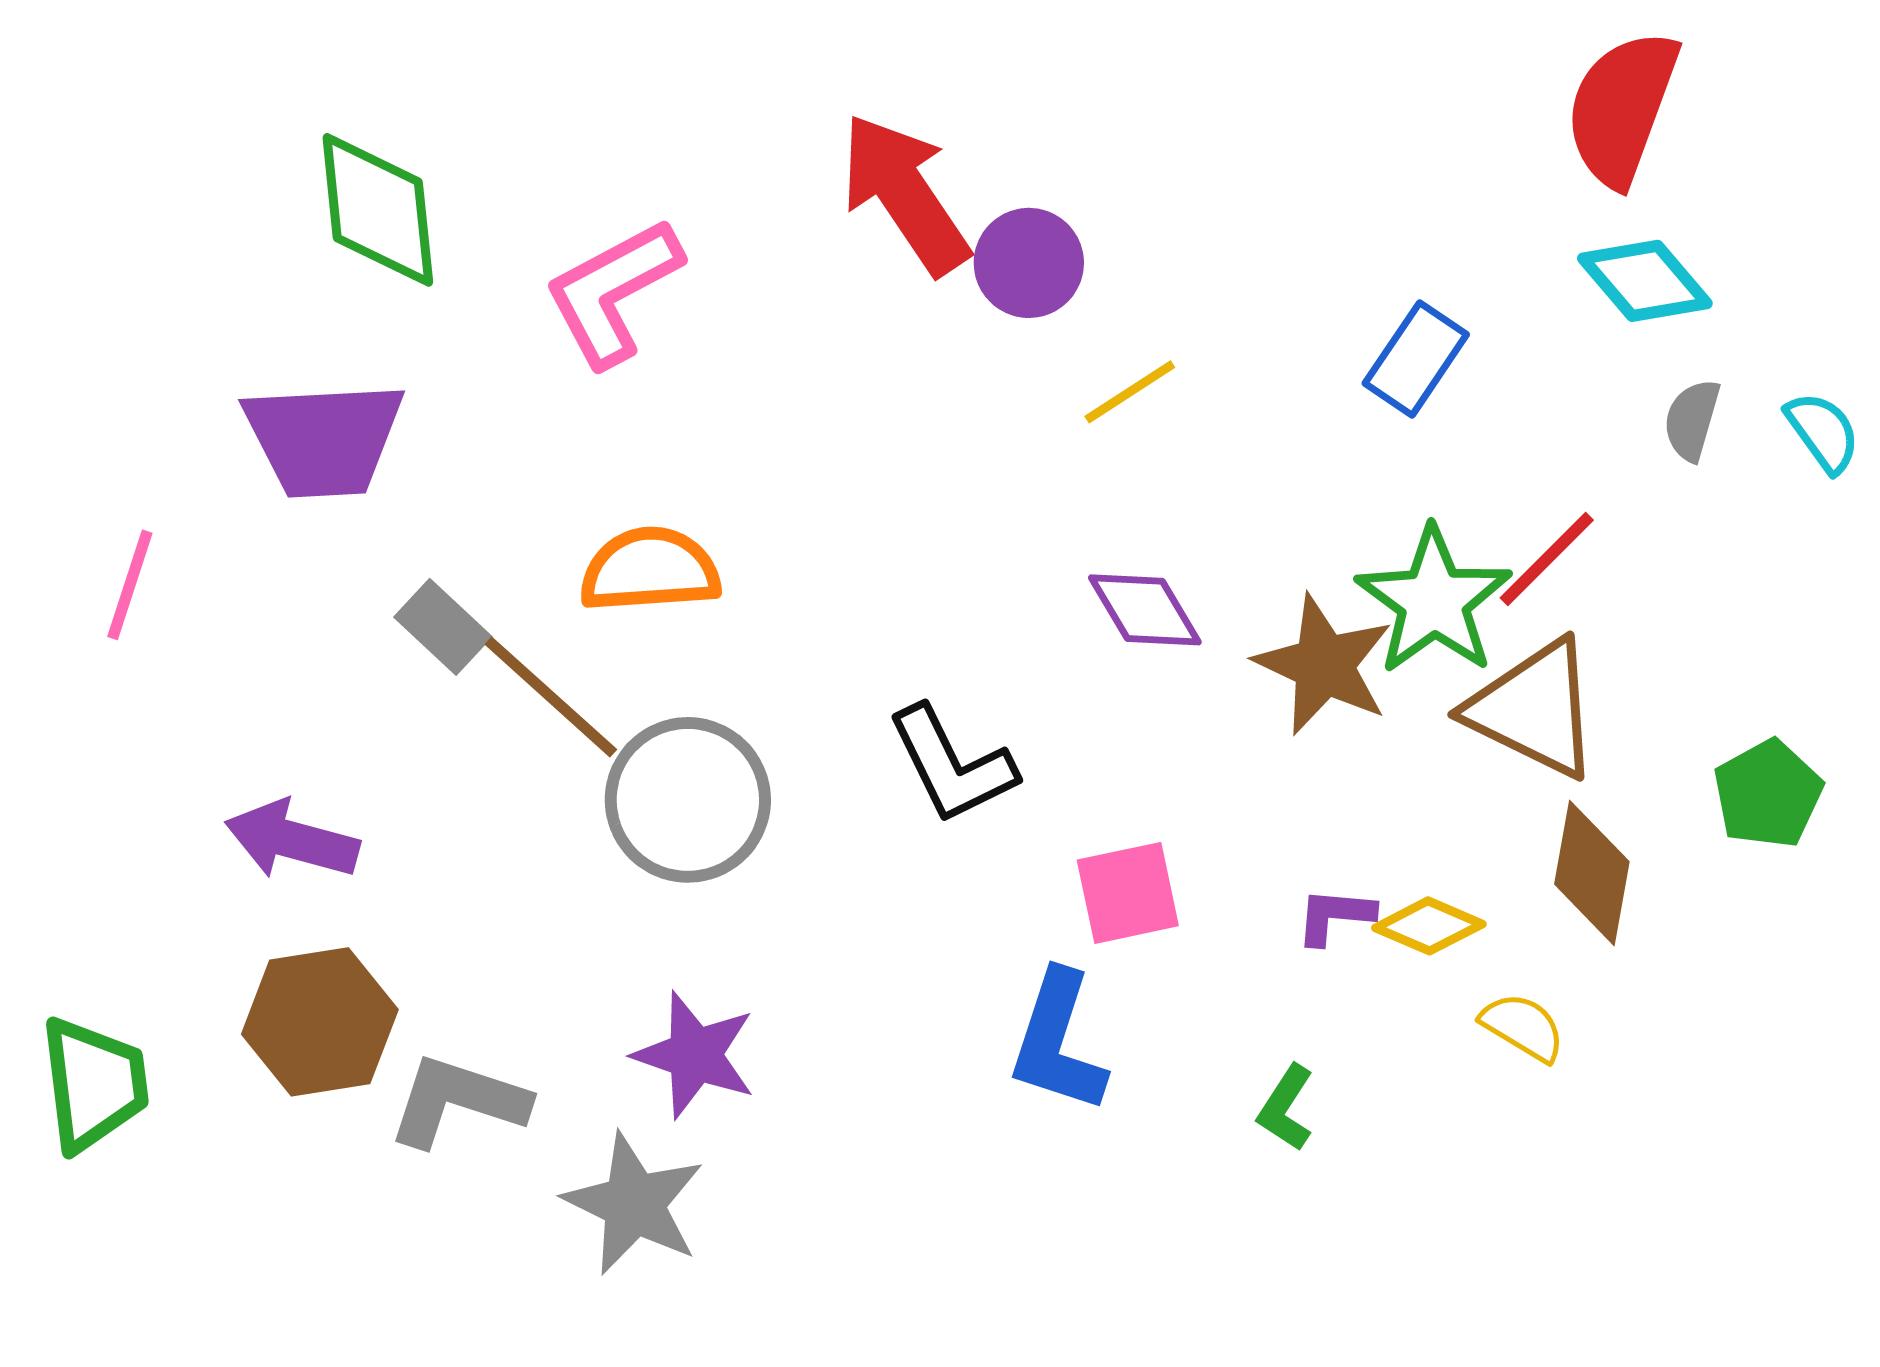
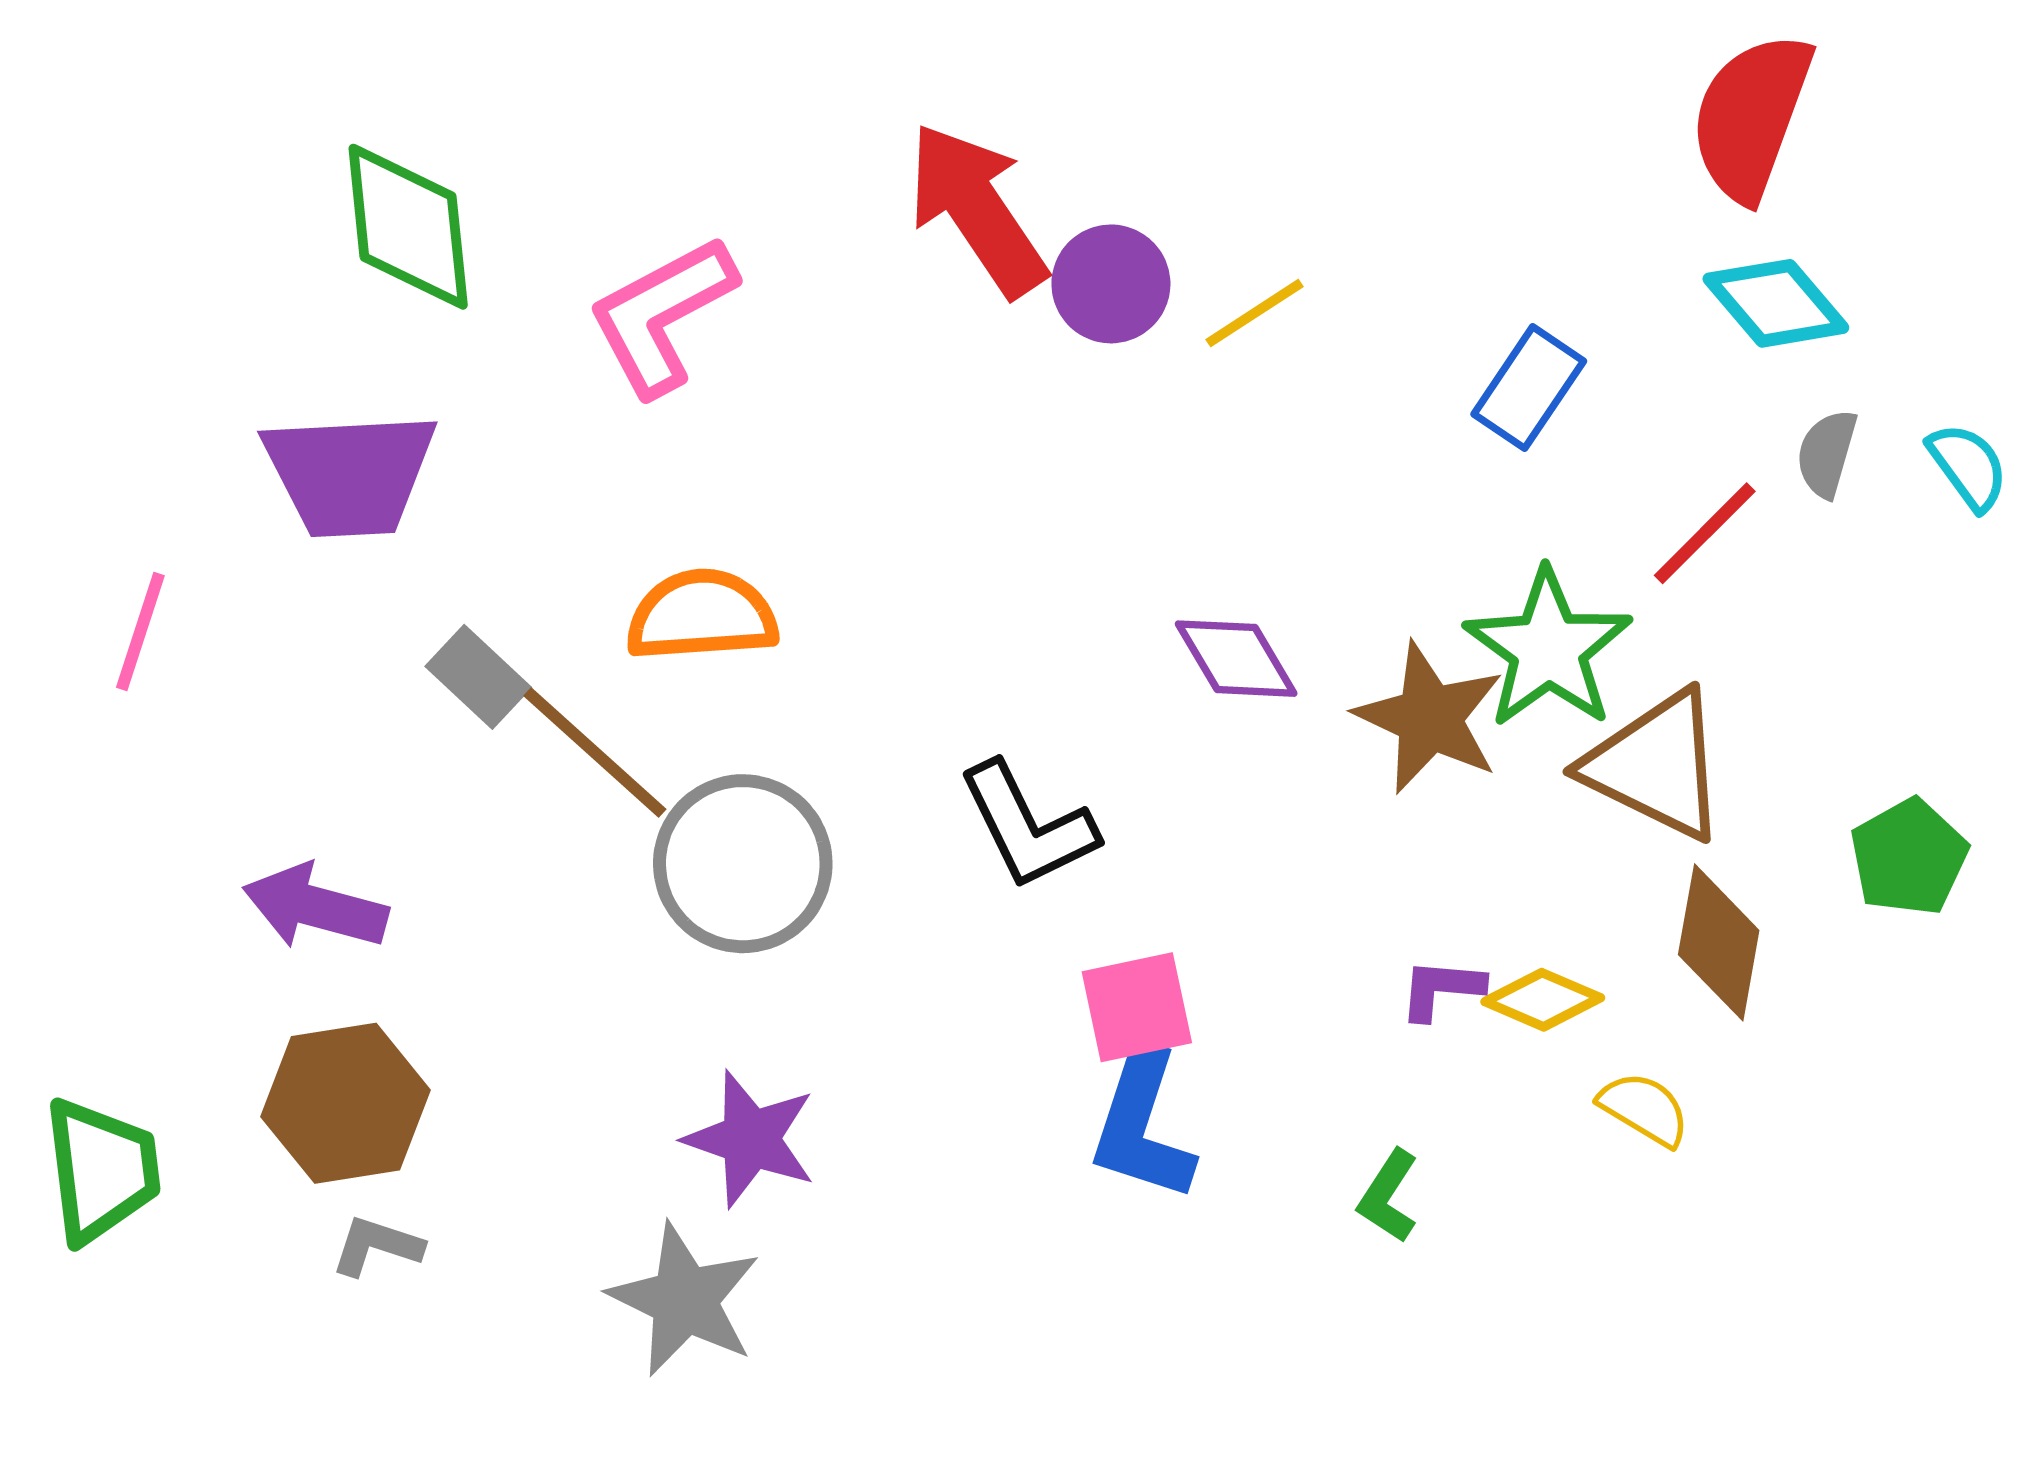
yellow line: (1130, 392) -> (1254, 313), moved
red line: (1547, 559) -> (1705, 533), moved
pink square: (1128, 893) -> (1137, 1007), moved
gray L-shape: (458, 1101) -> (377, 1246), moved, size x0.6

